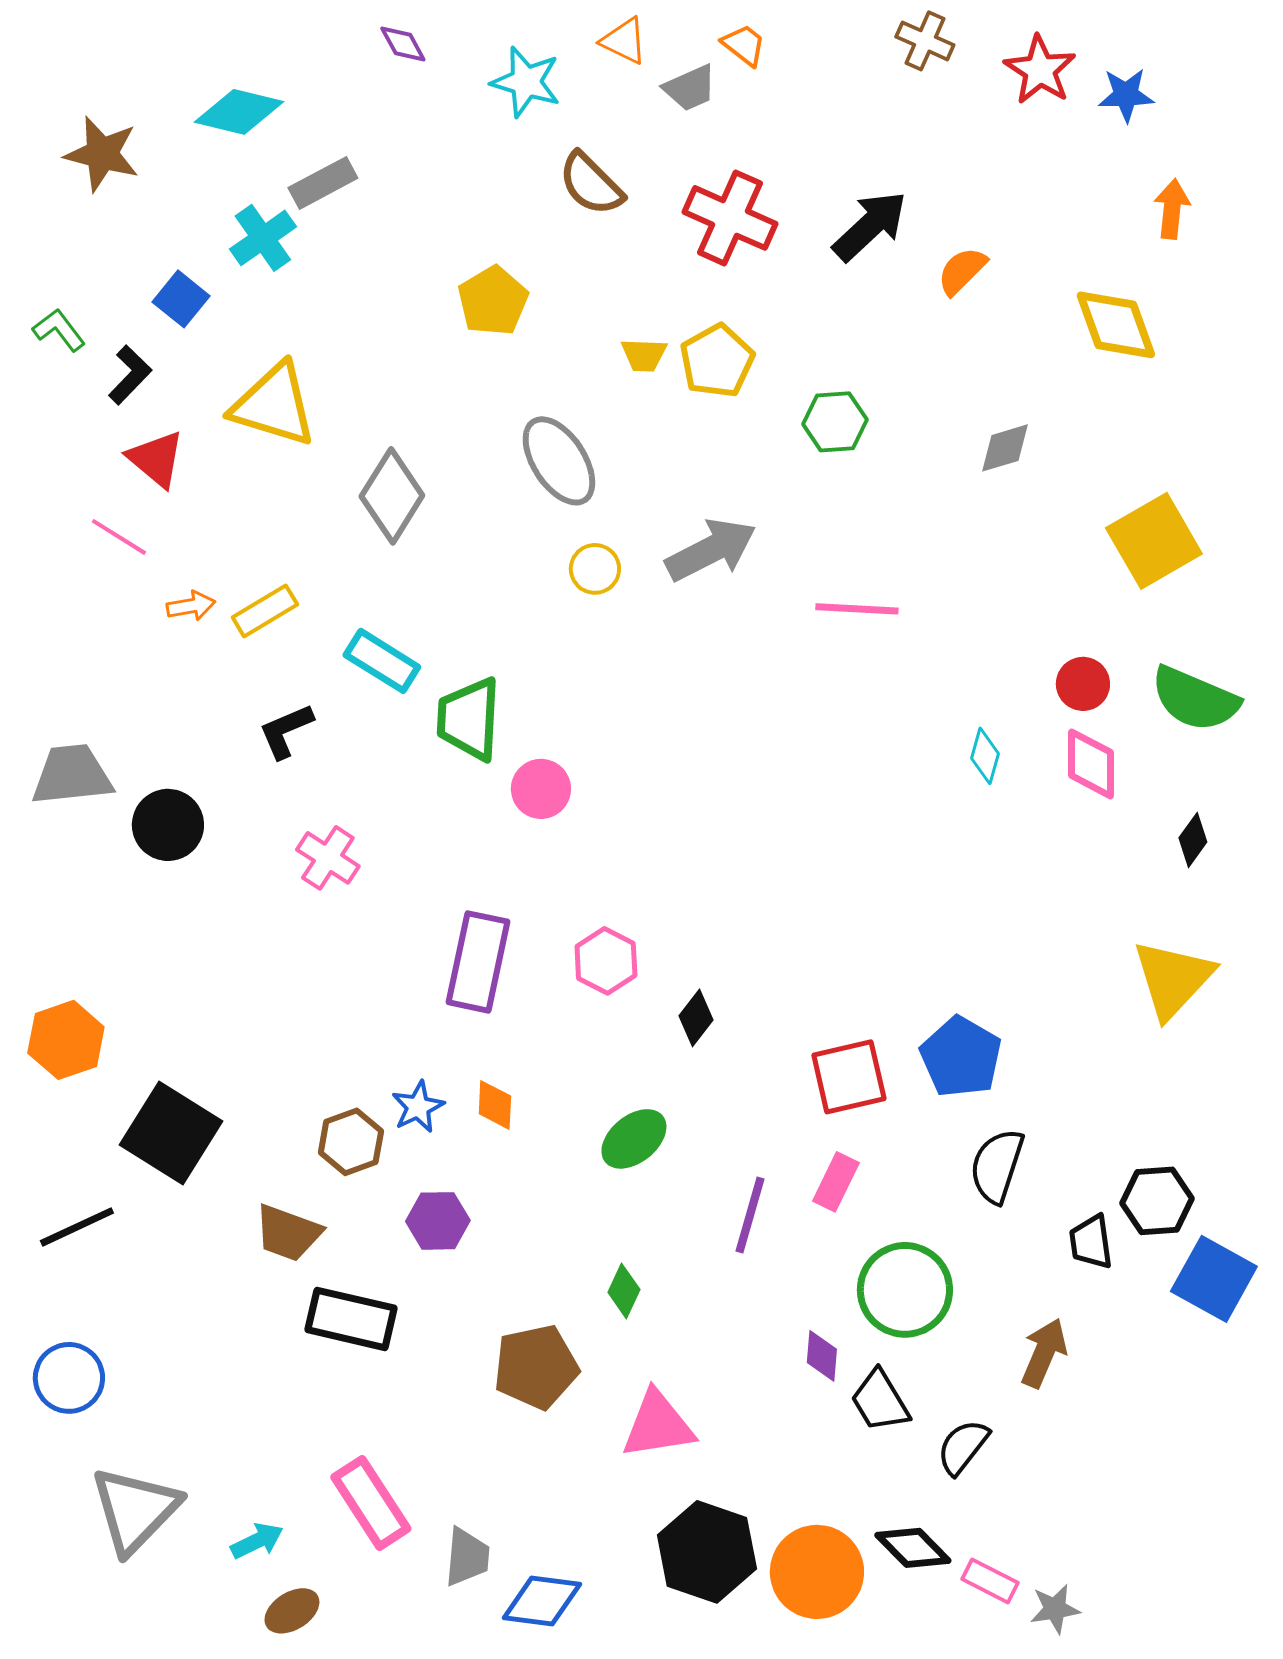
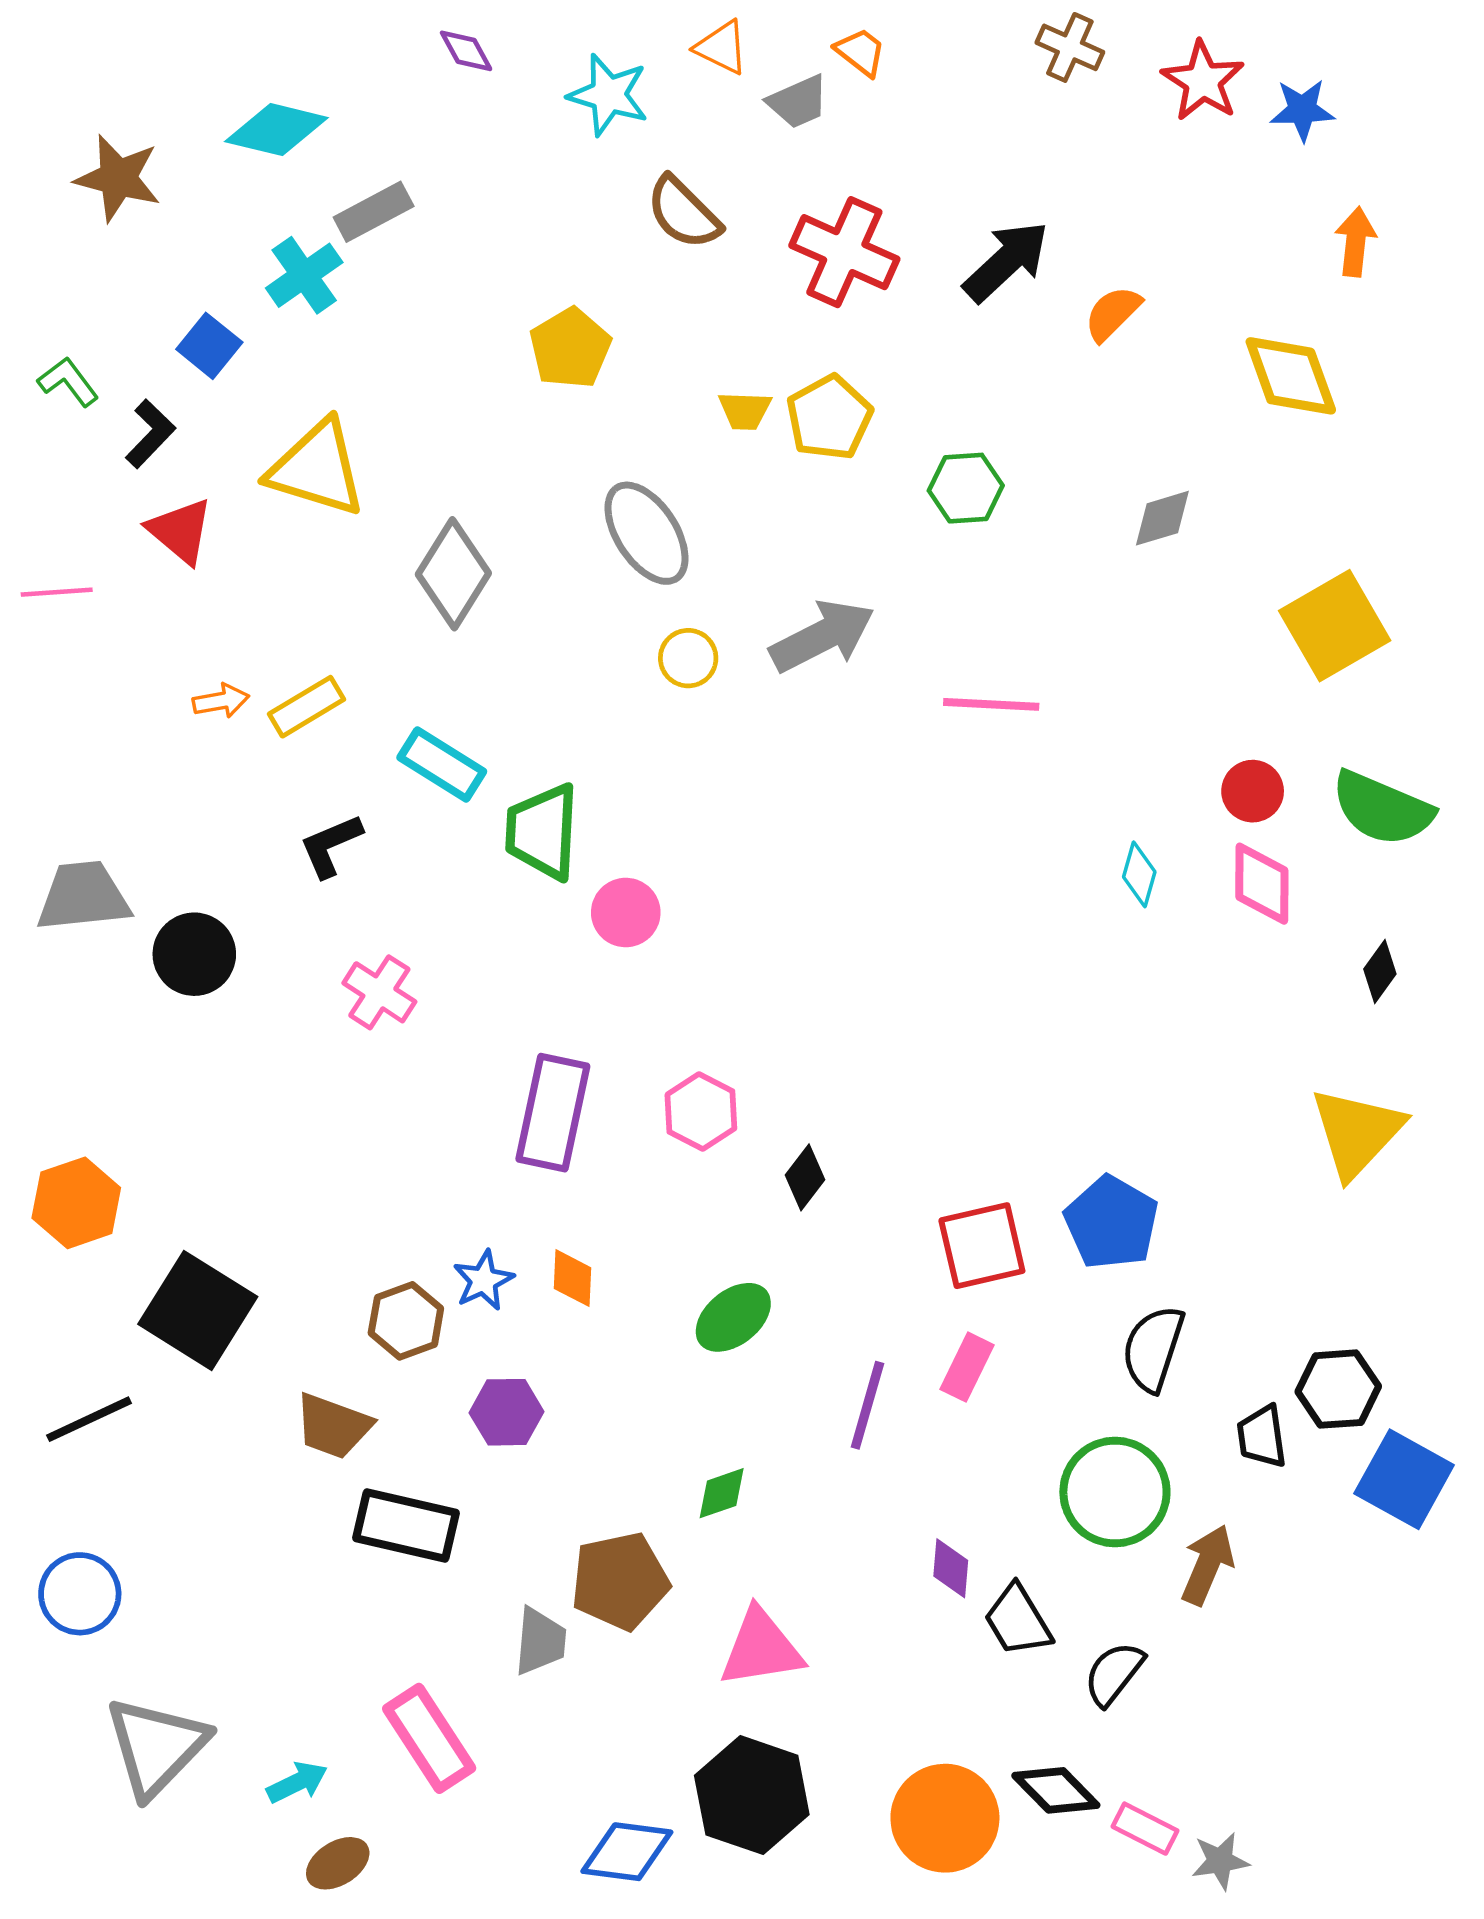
pink line: (119, 537) -> (57, 592), moved, turned -36
green circle: (905, 1290) -> (1115, 1492), moved
green diamond: (624, 1291) -> (722, 1493), turned 46
black hexagon: (707, 1552) -> (752, 1795), moved
gray trapezoid: (467, 1557) -> (540, 1641), moved

